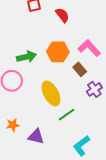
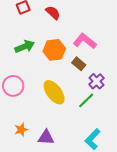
green arrow: (26, 57) -> (25, 47), moved
green line: (67, 115) -> (86, 100), moved

